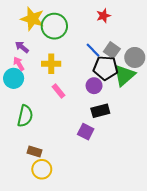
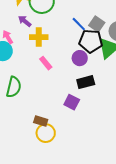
purple arrow: (22, 47) -> (25, 21), moved
brown rectangle: (34, 151) -> (41, 121), moved
yellow circle: (42, 169) -> (46, 133), moved

